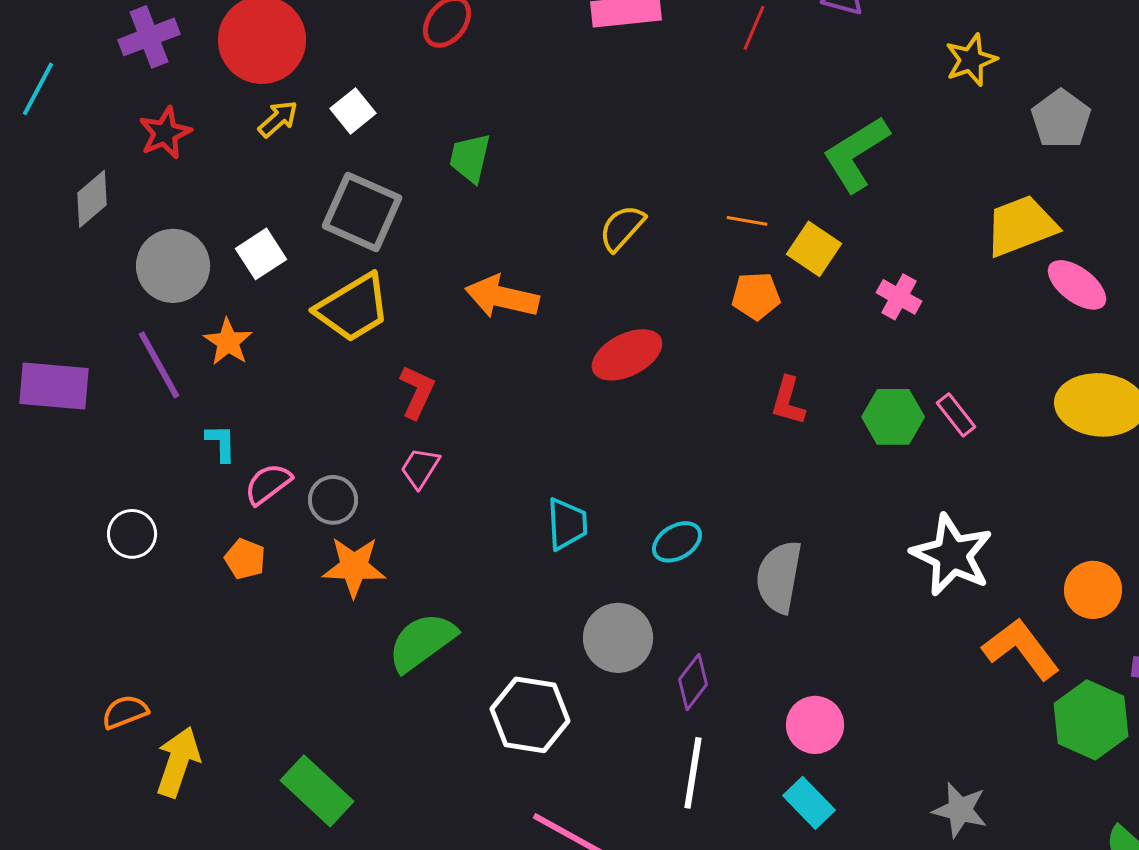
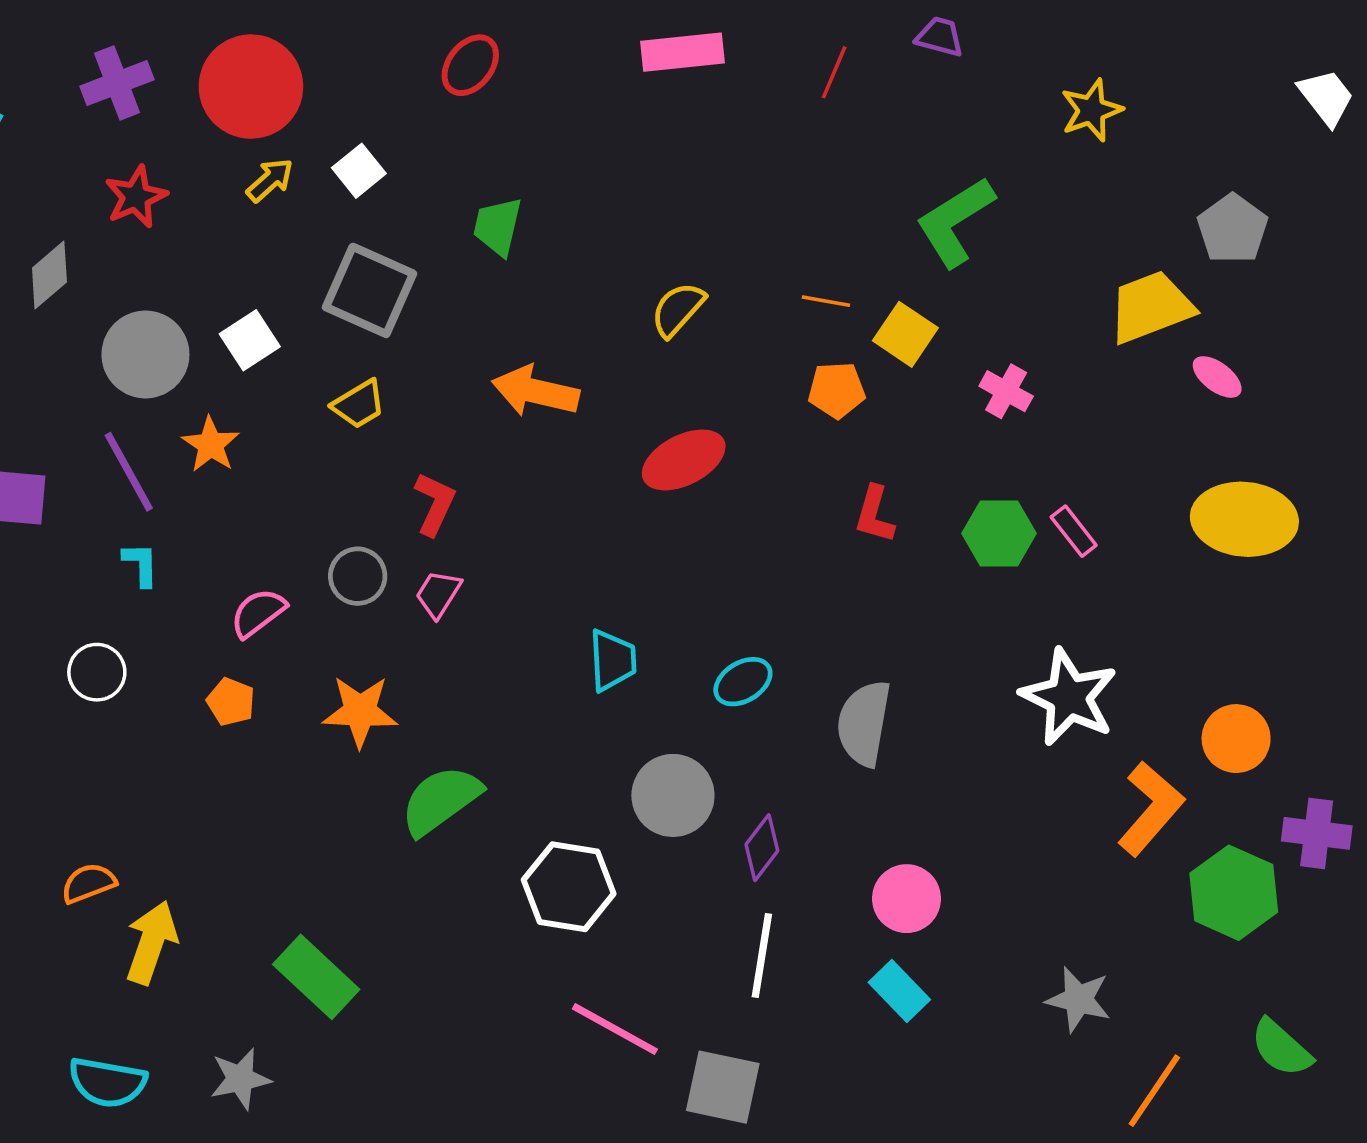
gray pentagon: (1061, 119) -> (1233, 229), moved
pink ellipse: (1077, 285) -> (1217, 377), size x0.7
yellow trapezoid: (353, 308) -> (359, 404), size x0.6
cyan L-shape: (221, 443) -> (141, 564), moved
gray circle: (333, 500) -> (358, 576), moved
orange L-shape: (1021, 649) -> (1151, 809), turned 78

